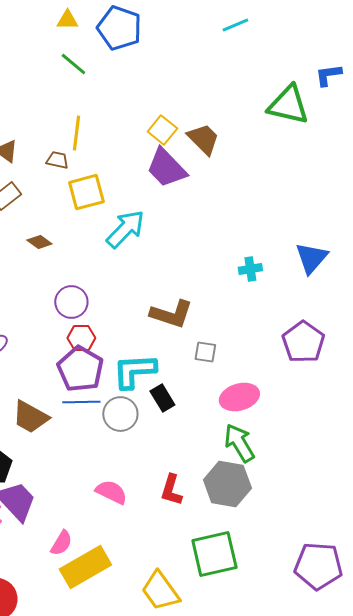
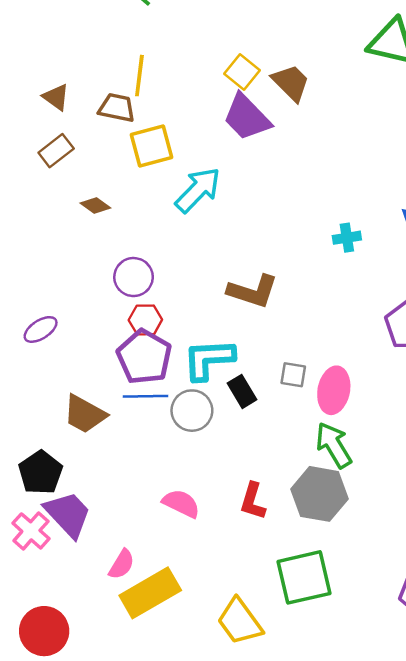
brown trapezoid: (57, 160) -> (117, 108), size x1.4
gray square: (205, 352) -> (293, 375), moved
pink ellipse: (239, 397) -> (334, 390), turned -63

